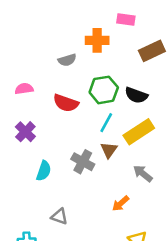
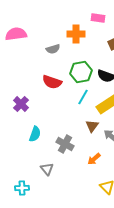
pink semicircle: (24, 89) -> (16, 34), moved, size x1.5
brown triangle: (109, 150) -> (92, 126), moved
gray cross: (83, 162) -> (65, 144), moved
gray triangle: (59, 216) -> (47, 169), turned 32

